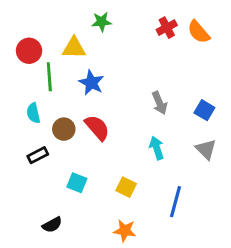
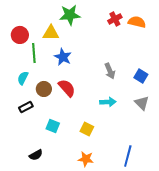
green star: (102, 22) -> (70, 15), size x1.5
orange semicircle: (199, 32) -> (137, 22), turned 144
cyan semicircle: (33, 113) -> (23, 78), turned 40
cyan arrow: (157, 148) -> (108, 102), turned 105
blue line: (175, 202) -> (128, 156), moved

